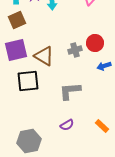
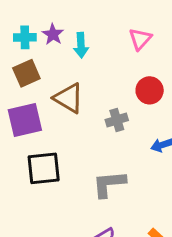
red circle: (95, 43) -> (150, 90), moved
brown triangle: (44, 56) -> (69, 98), moved

